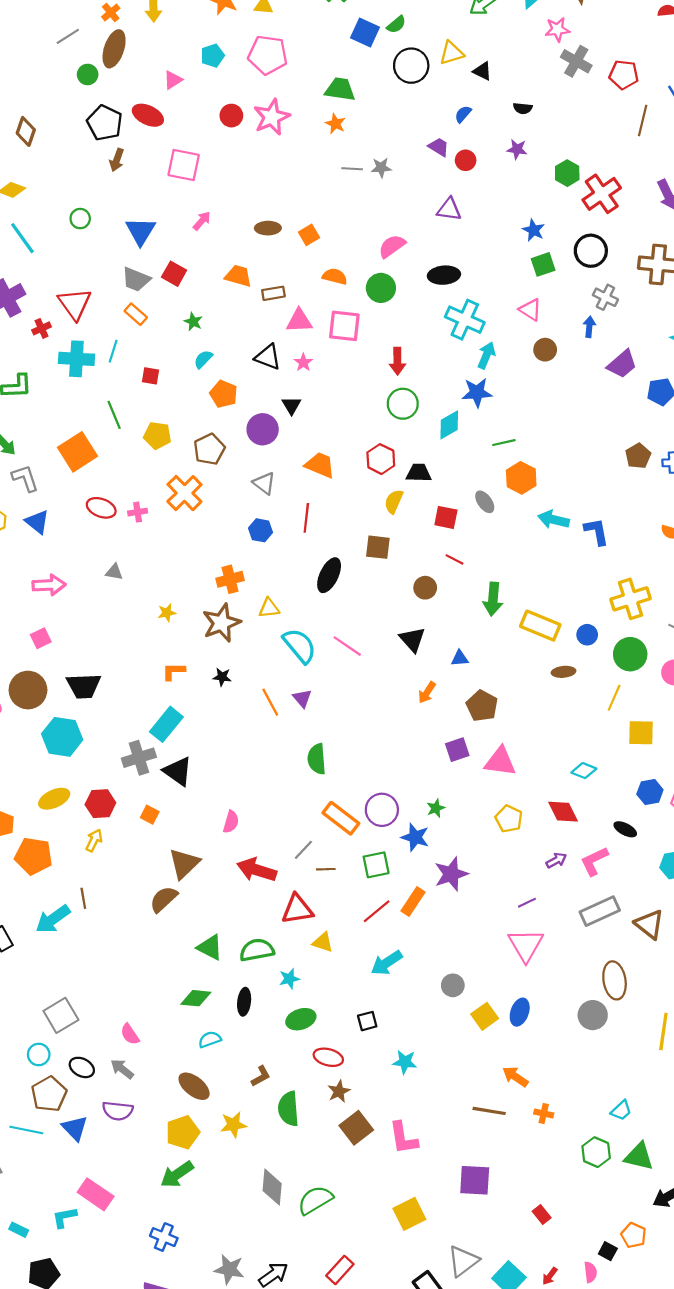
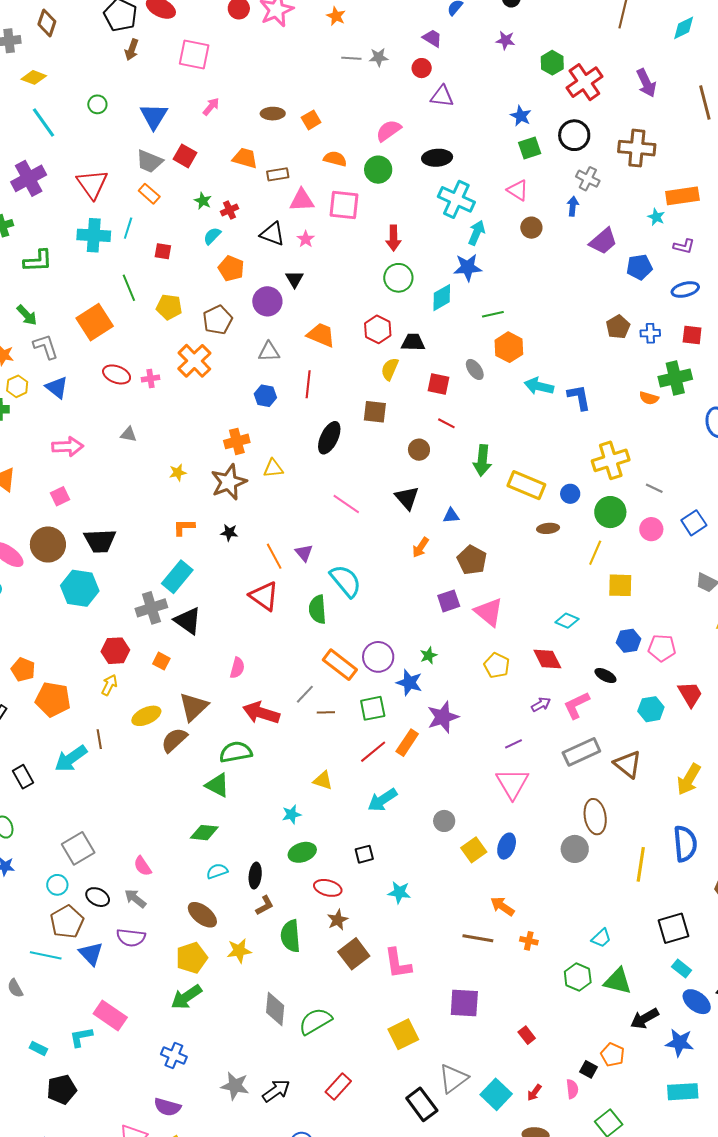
red circle: (466, 160) -> (422, 68), moved
red cross: (42, 328) -> (229, 210), moved
gray triangle: (264, 483) -> (269, 352), turned -40
cyan semicircle: (300, 646) -> (346, 581), moved
pink triangle: (500, 762) -> (489, 612), turned 32
yellow ellipse: (54, 799) -> (146, 716), moved
red triangle: (297, 909) -> (264, 596), moved, turned 44
green semicircle: (257, 950) -> (236, 752), moved
black ellipse: (244, 1002) -> (255, 876), moved

